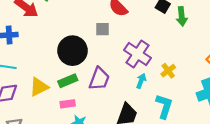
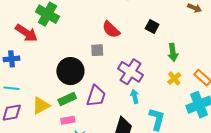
green arrow: (182, 16) -> (173, 52), moved
yellow cross: (168, 71) -> (174, 78), moved
cyan arrow: (141, 81) -> (135, 96), turned -32

